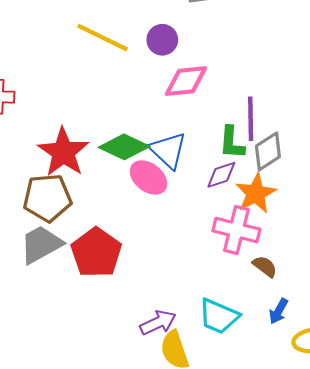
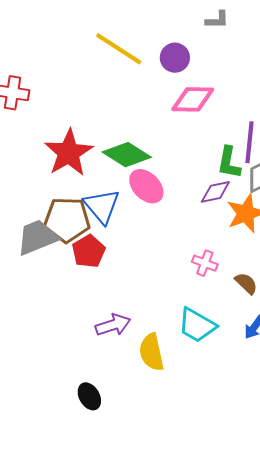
blue triangle: (168, 150) -> (102, 206), moved
brown pentagon: (47, 198) -> (67, 220), moved
pink cross: (236, 230) -> (205, 263), moved, size x0.6
red pentagon: (96, 253) -> (89, 251), size x0.7
purple arrow: (158, 323) -> (113, 325), moved

